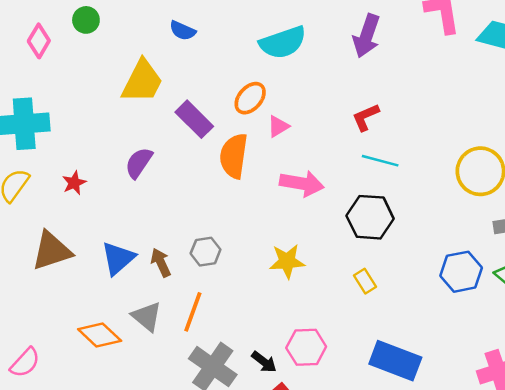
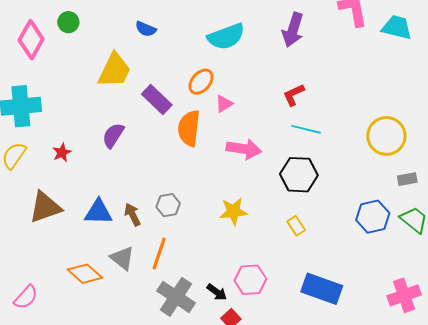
pink diamond: (39, 41) -> (31, 40), size x1.4
blue triangle: (118, 258) -> (98, 212), turned 44

